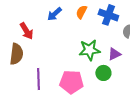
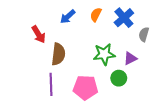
blue cross: (108, 15) -> (124, 18), turned 30
brown semicircle: (16, 54) -> (58, 54), moved

